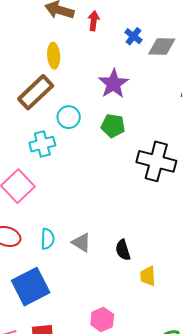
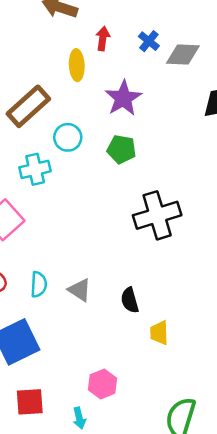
red arrow: (94, 21) -> (103, 39), moved
yellow ellipse: (54, 56) -> (77, 65), moved
black cross: (156, 161) -> (157, 215), moved, turned -33

